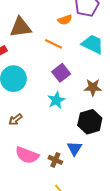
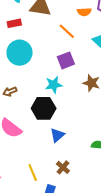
black hexagon: (90, 122) -> (44, 108), moved
brown cross: (55, 160) -> (63, 167), moved

